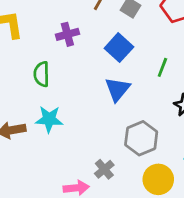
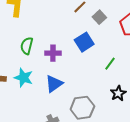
purple cross: (67, 34) -> (53, 53), moved
blue triangle: (117, 89) -> (54, 84), moved

